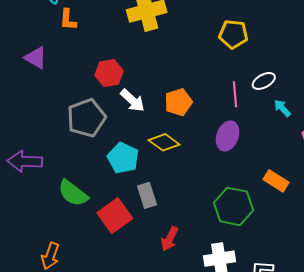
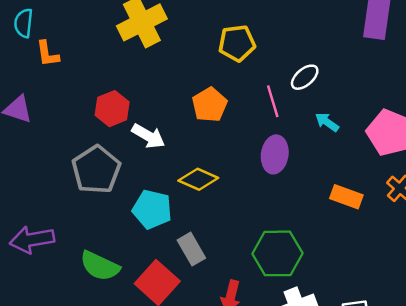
yellow pentagon: (233, 34) -> (237, 43), moved
orange pentagon: (178, 102) -> (210, 105), moved
cyan arrow: (282, 108) -> (327, 122), moved
green hexagon: (233, 206) -> (277, 253), moved

